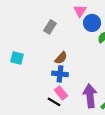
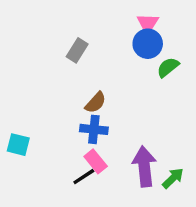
pink triangle: (80, 11) -> (148, 24), moved
cyan square: (17, 58) -> (18, 145), moved
black line: (54, 102) -> (84, 177), turned -64

